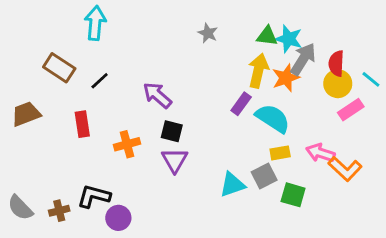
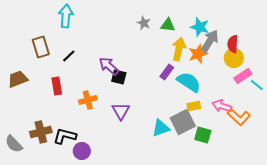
green triangle: (267, 36) -> (168, 25), moved
brown rectangle: (59, 68) -> (41, 47), turned 40
cyan line: (371, 79) -> (257, 85), moved
black square: (172, 131) -> (119, 77), moved
gray square: (264, 176) -> (183, 122), size x1.4
brown cross: (59, 211) -> (41, 132), moved, size x1.5

